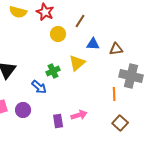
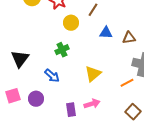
yellow triangle: (77, 63) -> (93, 74), moved
green cross: (53, 71) -> (62, 50), moved
orange line: (114, 94) -> (127, 83), turned 64

